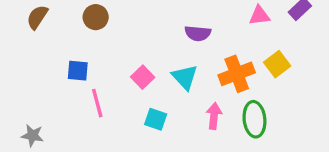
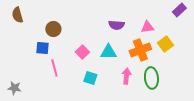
pink triangle: (259, 16) -> (147, 27), moved
brown semicircle: (37, 17) -> (17, 15), turned -49
brown circle: (96, 17) -> (53, 29), moved
cyan triangle: (185, 77) -> (108, 52), turned -48

